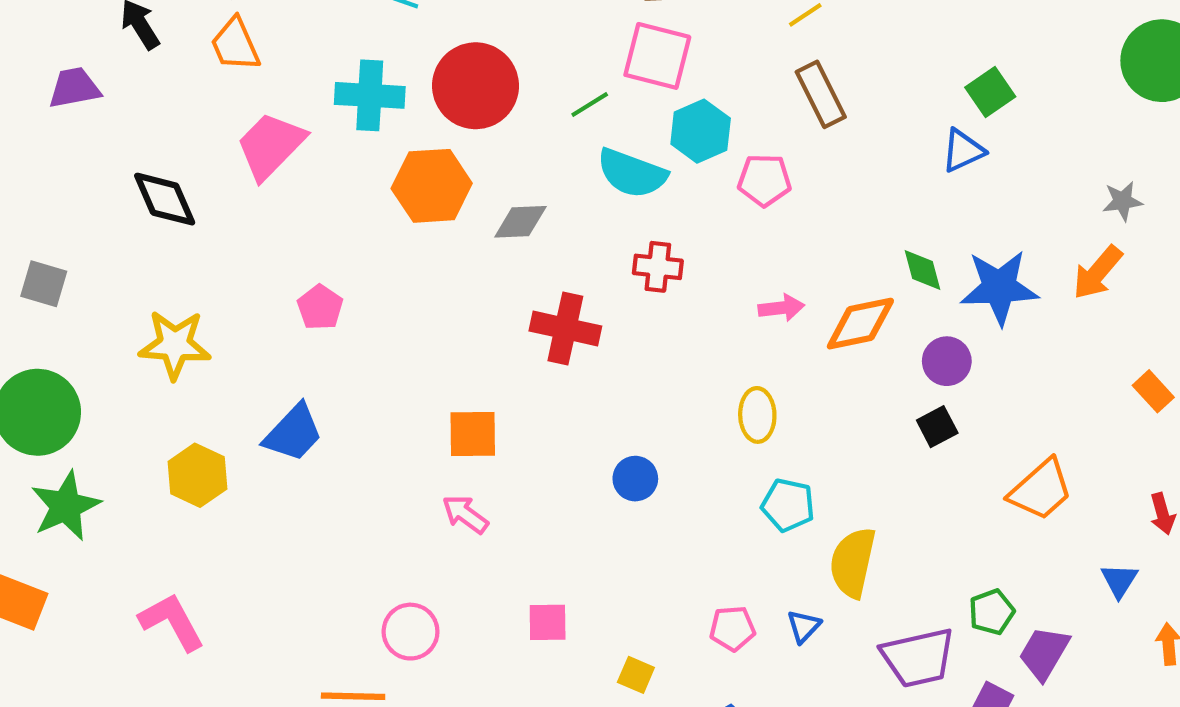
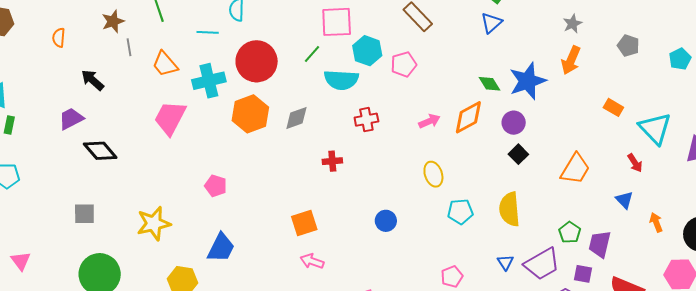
orange trapezoid: (235, 44) -> (165, 64), moved
black diamond: (165, 199) -> (100, 151), moved
red cross: (565, 329) -> (332, 161), size x0.6
yellow semicircle: (853, 562) -> (509, 209), moved
blue triangle: (804, 626) -> (505, 262), moved

